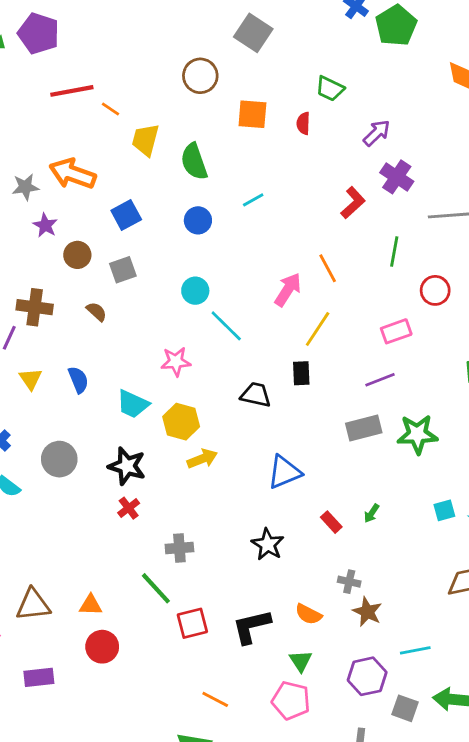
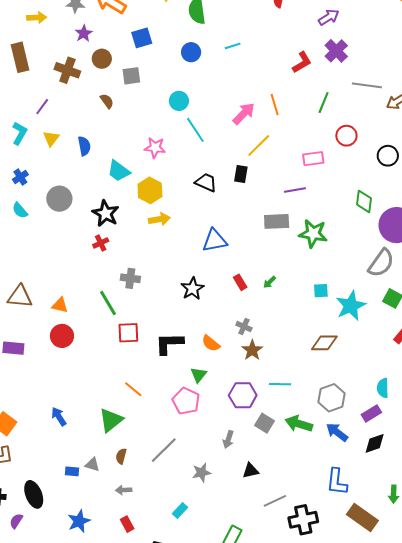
brown cross: (35, 307) -> (67, 70), moved

